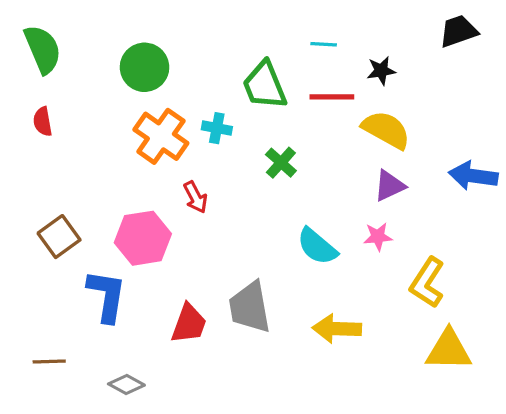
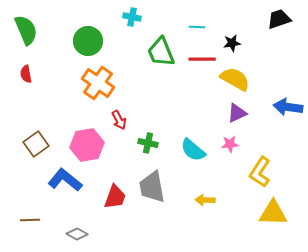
cyan cross: (217, 128) -> (132, 17), moved
green cross: (281, 163) -> (148, 143), moved, turned -30
blue L-shape: (107, 296) -> (65, 180), turned -60
yellow arrow: (337, 329) -> (205, 200), size x0.7

